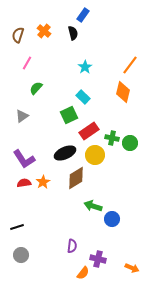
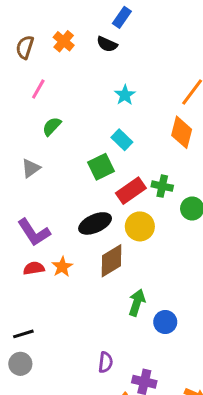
black semicircle: (73, 33) -> (107, 44), turned 128
green cross: (112, 138) -> (162, 186), moved
green arrow: (93, 206) -> (137, 303), turned 90
gray circle: (21, 255) -> (20, 364), moved

